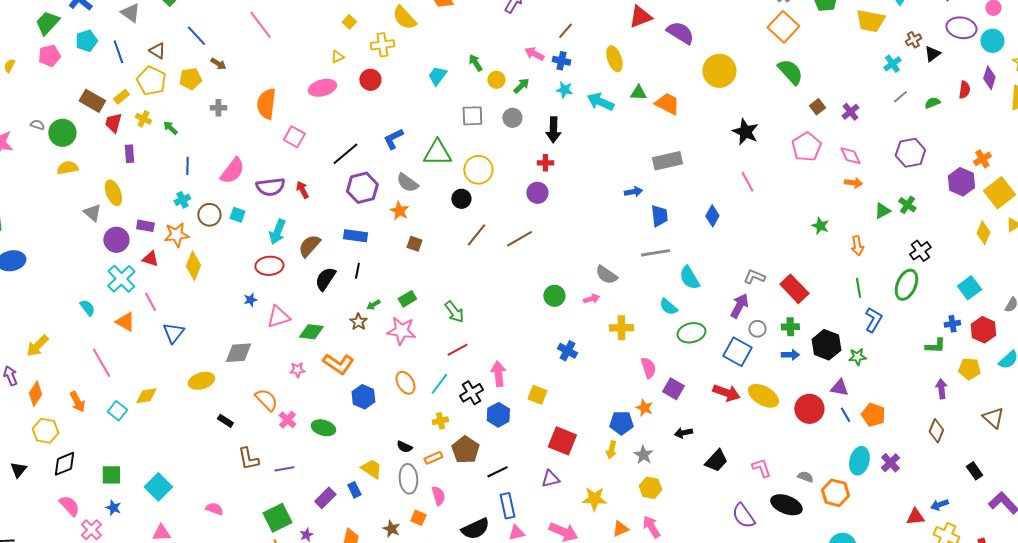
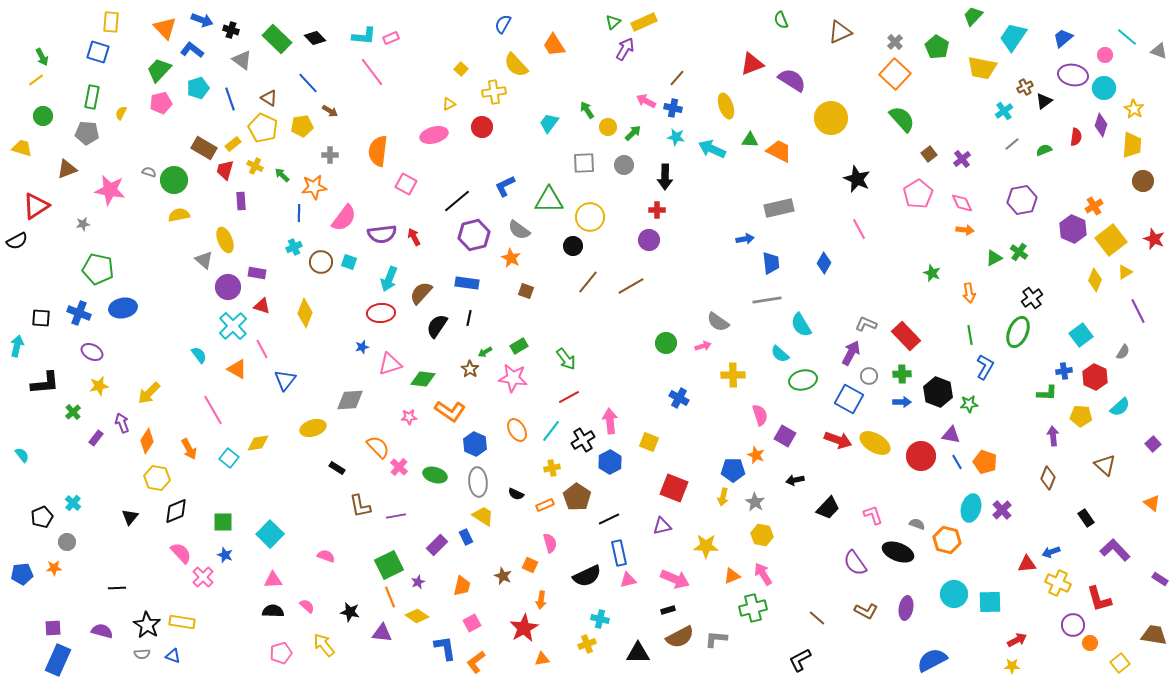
orange star: (176, 235) -> (314, 187), moved
gray ellipse: (408, 479) -> (478, 482), moved

